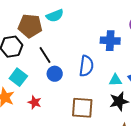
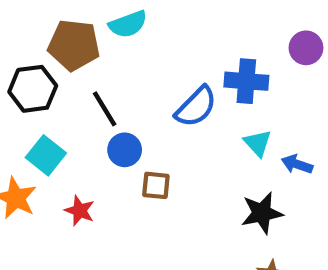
blue semicircle: (86, 66) -> (196, 107), moved, turned 35
cyan triangle: (115, 80) -> (258, 143), moved, turned 48
brown square: (82, 108) -> (156, 185), moved, size x0.6

